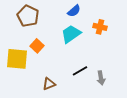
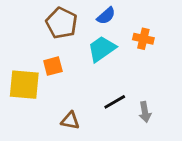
brown pentagon: (28, 16) -> (62, 23), moved
orange square: (37, 46) -> (53, 66), turned 32
brown triangle: (49, 84) -> (70, 121), turned 32

